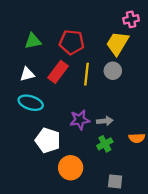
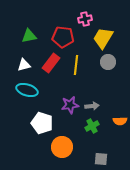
pink cross: (131, 19) -> (85, 19), moved
gray circle: (113, 71) -> (108, 62), moved

